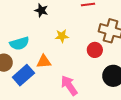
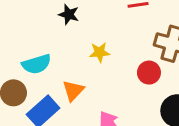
orange triangle: (44, 61) -> (73, 91), turned -42

